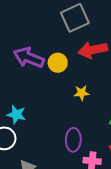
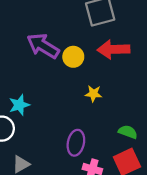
cyan star: (16, 115) -> (19, 105), turned 30

